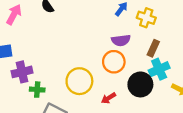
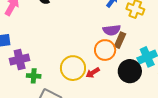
brown rectangle: (153, 48) -> (120, 40), moved
red arrow: (109, 98) -> (93, 73), moved

